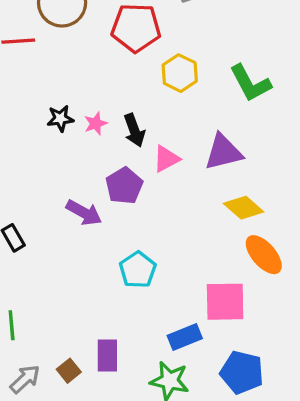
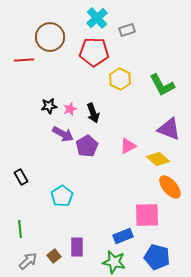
purple triangle: (223, 152) -> (169, 129), moved, turned 35
pink triangle: (166, 159) -> (128, 146), moved
purple arrow: (84, 213) -> (63, 134), moved
cyan pentagon: (138, 270) -> (62, 196), moved

